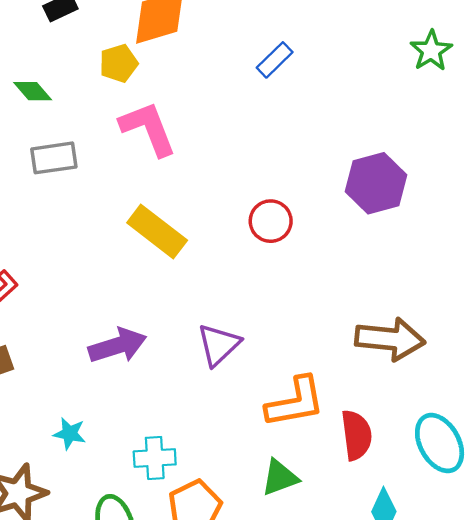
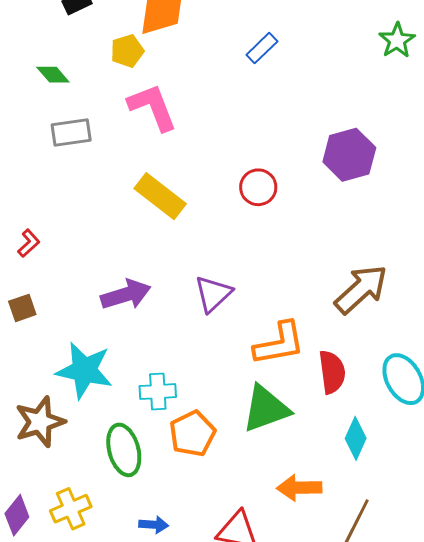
brown arrow: (390, 339) -> (361, 289), turned -48
cyan star: (70, 434) -> (84, 370), size x2.0
green triangle: (280, 478) -> (266, 409), size x1.5

